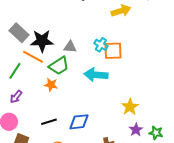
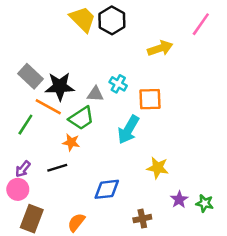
cyan cross: (101, 45) -> (118, 84), moved
cyan arrow: (96, 75) -> (128, 130), turned -65
purple arrow: (16, 97) -> (23, 169), moved
yellow star: (130, 107) -> (158, 168), moved, turned -30
black line: (49, 122) -> (57, 168), moved

